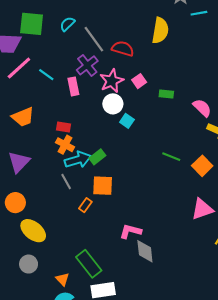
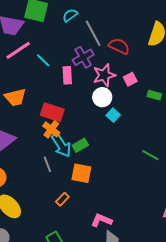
red rectangle: (63, 127) -> (52, 112), size x1.6
cyan arrow: (78, 160) -> (61, 145), turned 65
orange rectangle: (85, 205) -> (62, 199), moved

